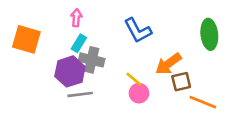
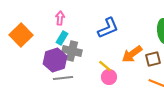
blue L-shape: (138, 30) -> (108, 28), turned -85
orange square: (26, 39) -> (21, 35), turned 30
brown square: (181, 82) -> (153, 59), moved

